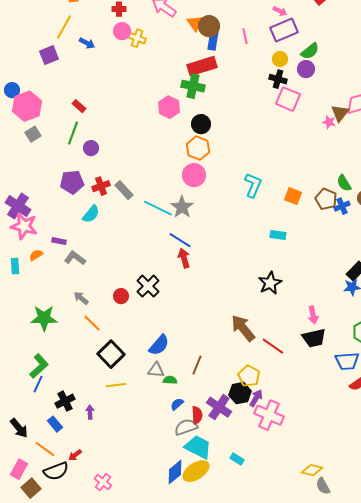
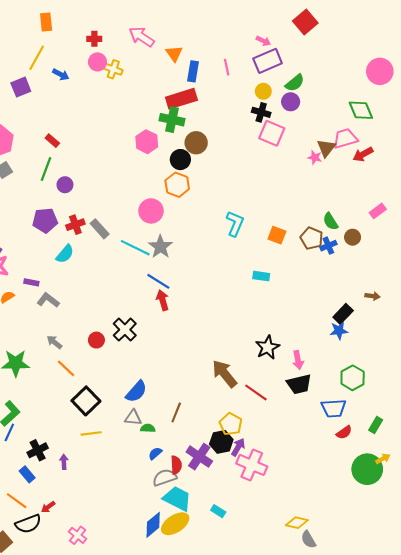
brown circle: (209, 26) -> (196, 143), moved
pink circle: (194, 175) -> (151, 211), moved
black star: (270, 283) -> (268, 347), moved

